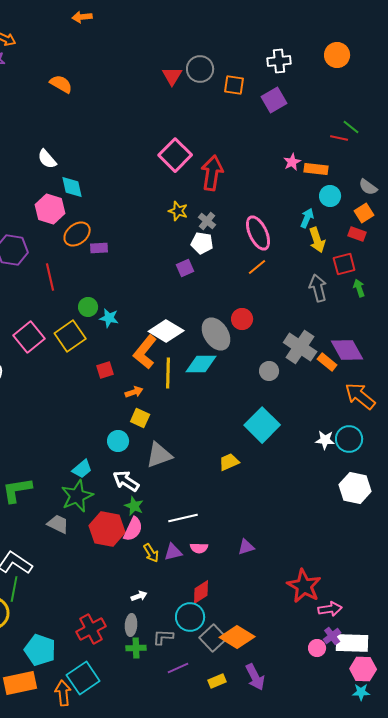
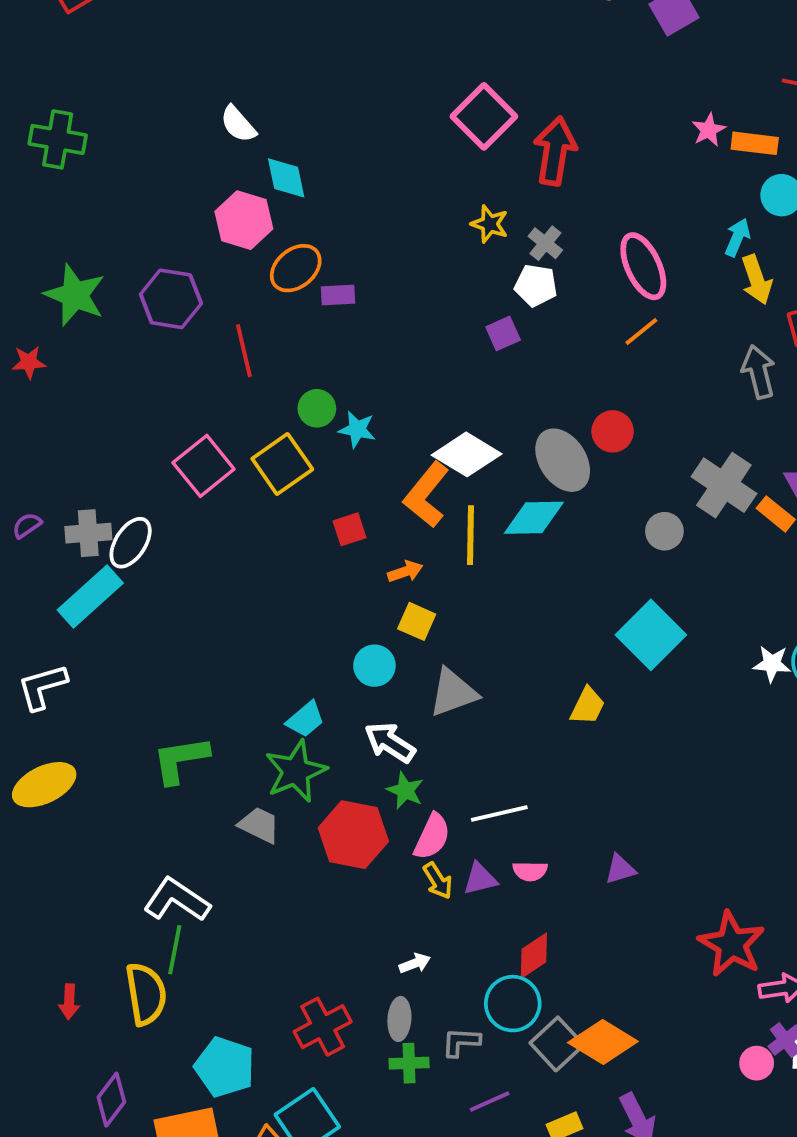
yellow trapezoid: (229, 462) -> (588, 706), turned 140
pink semicircle: (133, 529) -> (432, 837), moved

